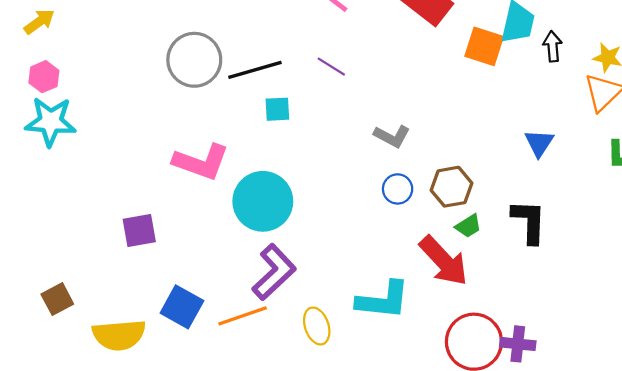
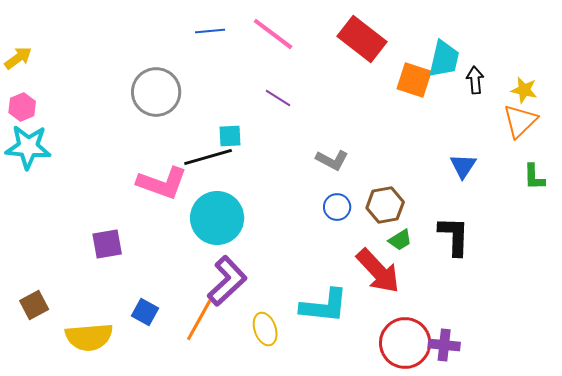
black line: (255, 70) -> (208, 157), moved
blue square: (182, 307) -> (145, 312), size x0.7
orange line: (243, 316) -> (199, 320), turned -42

